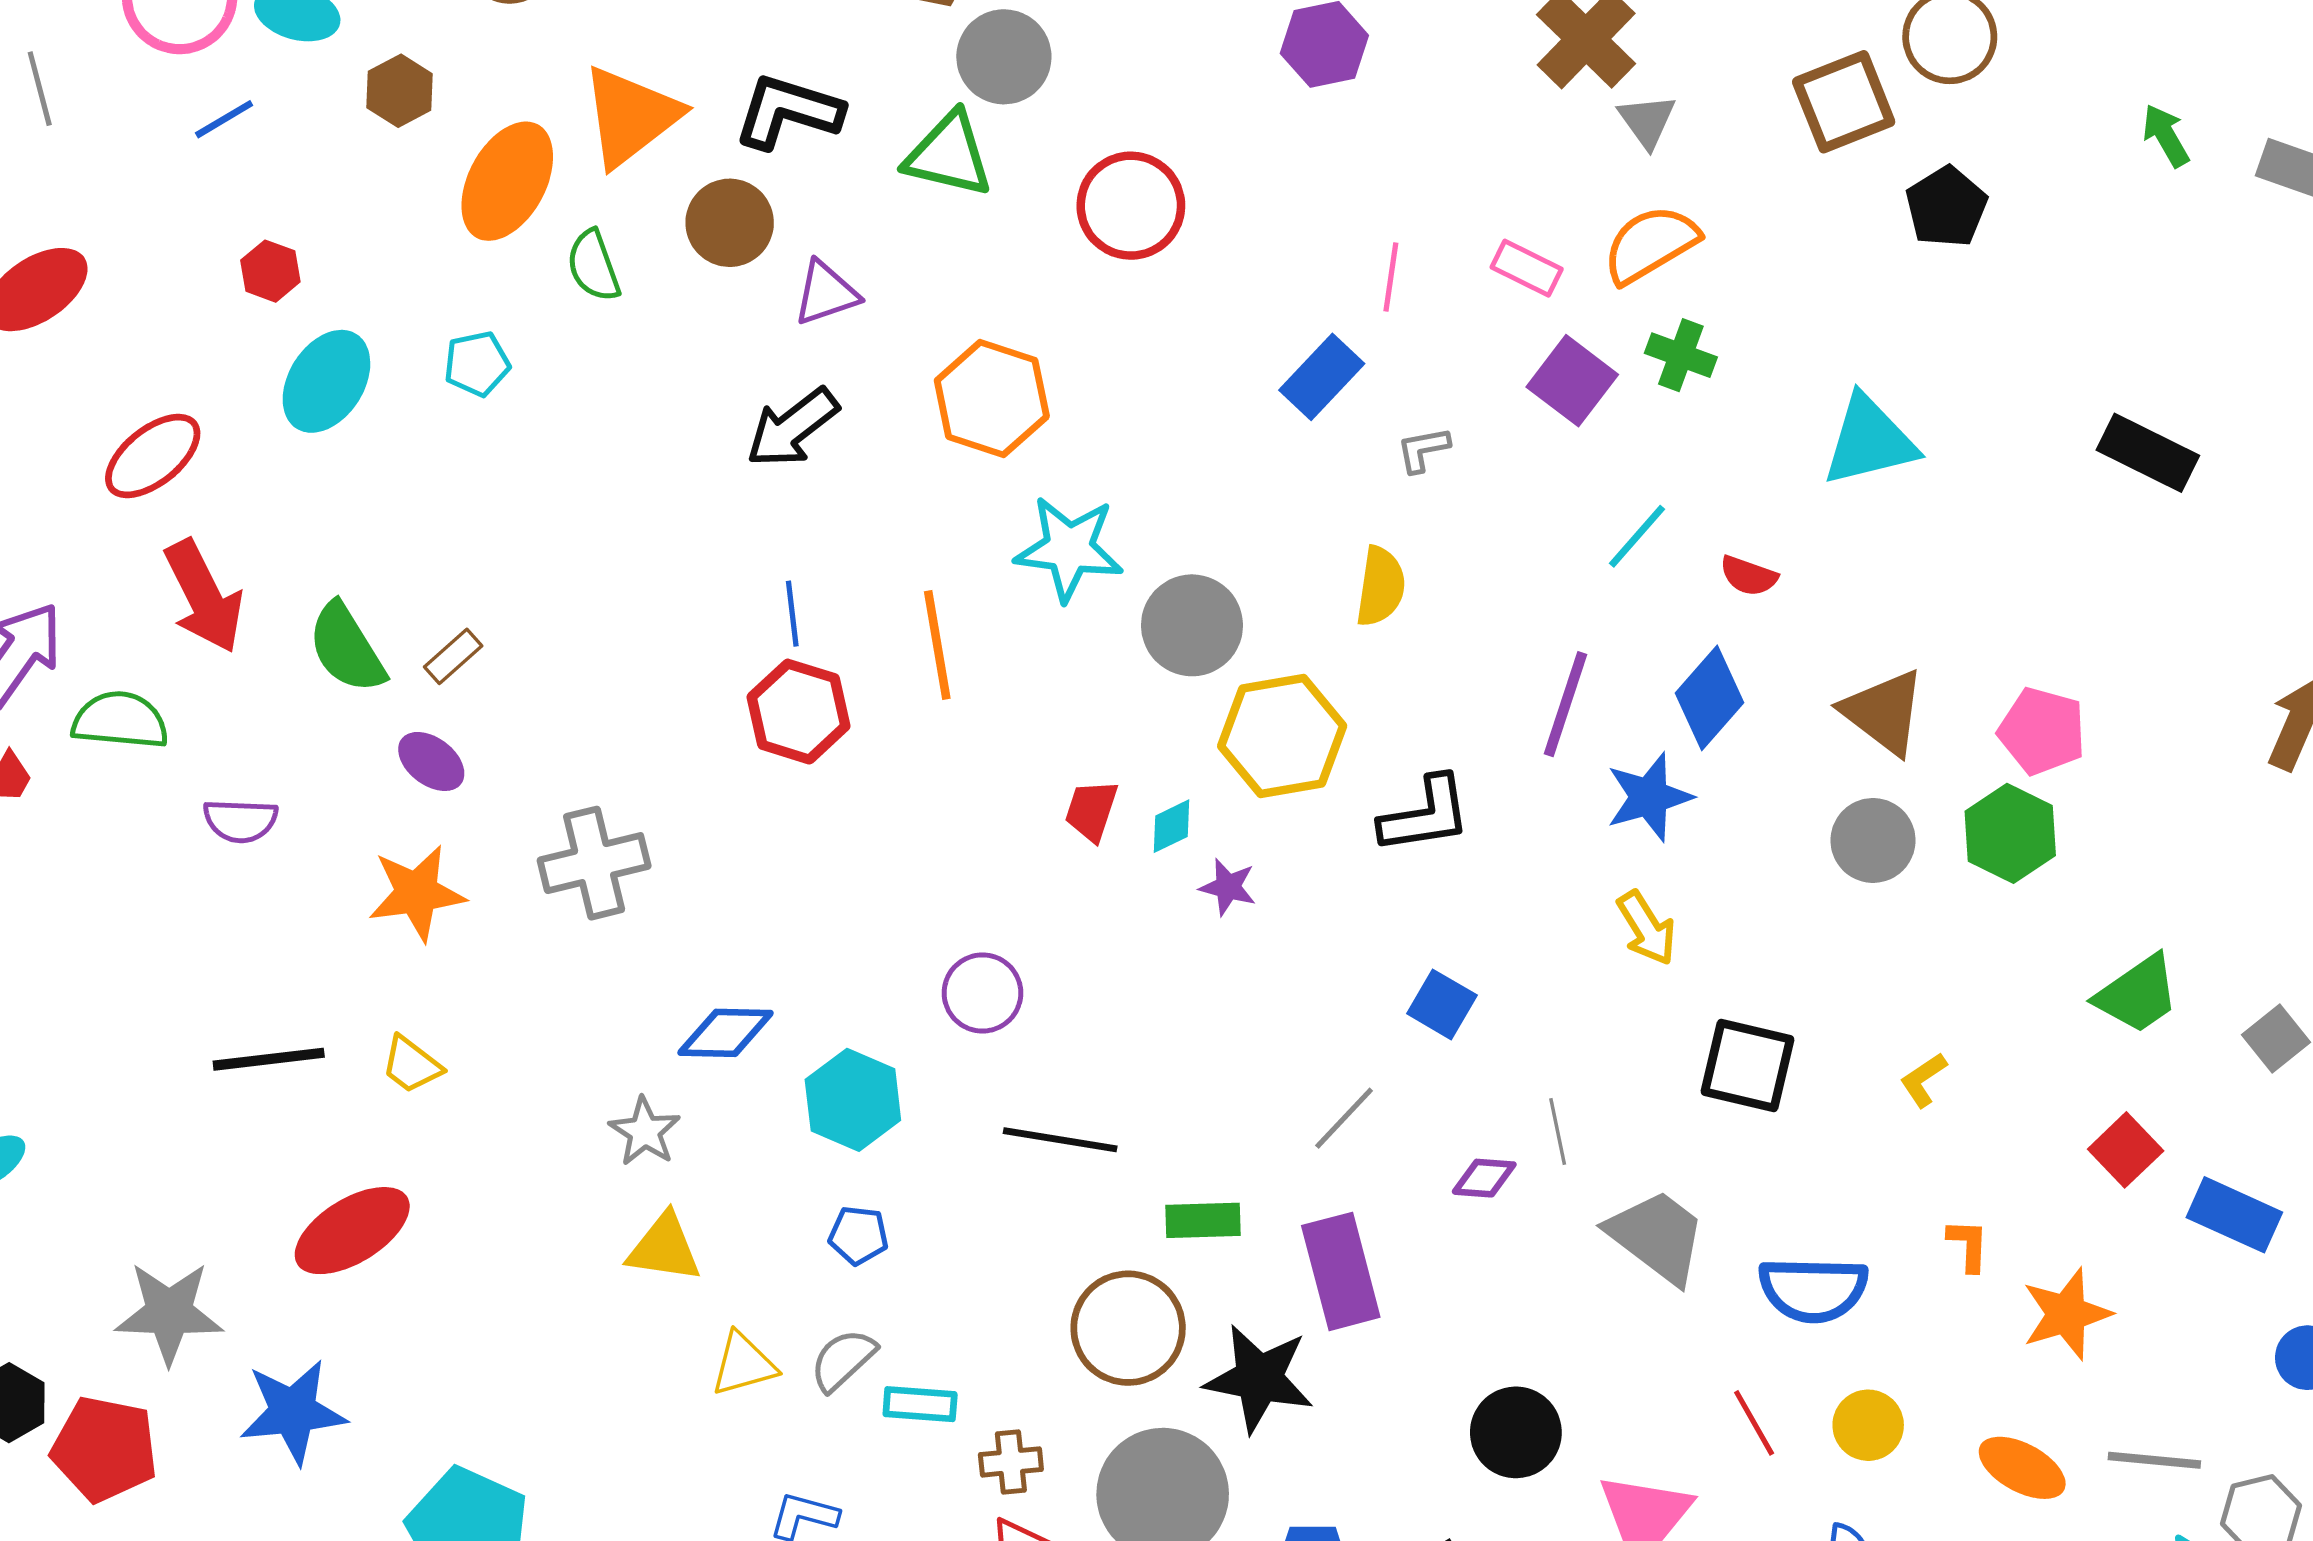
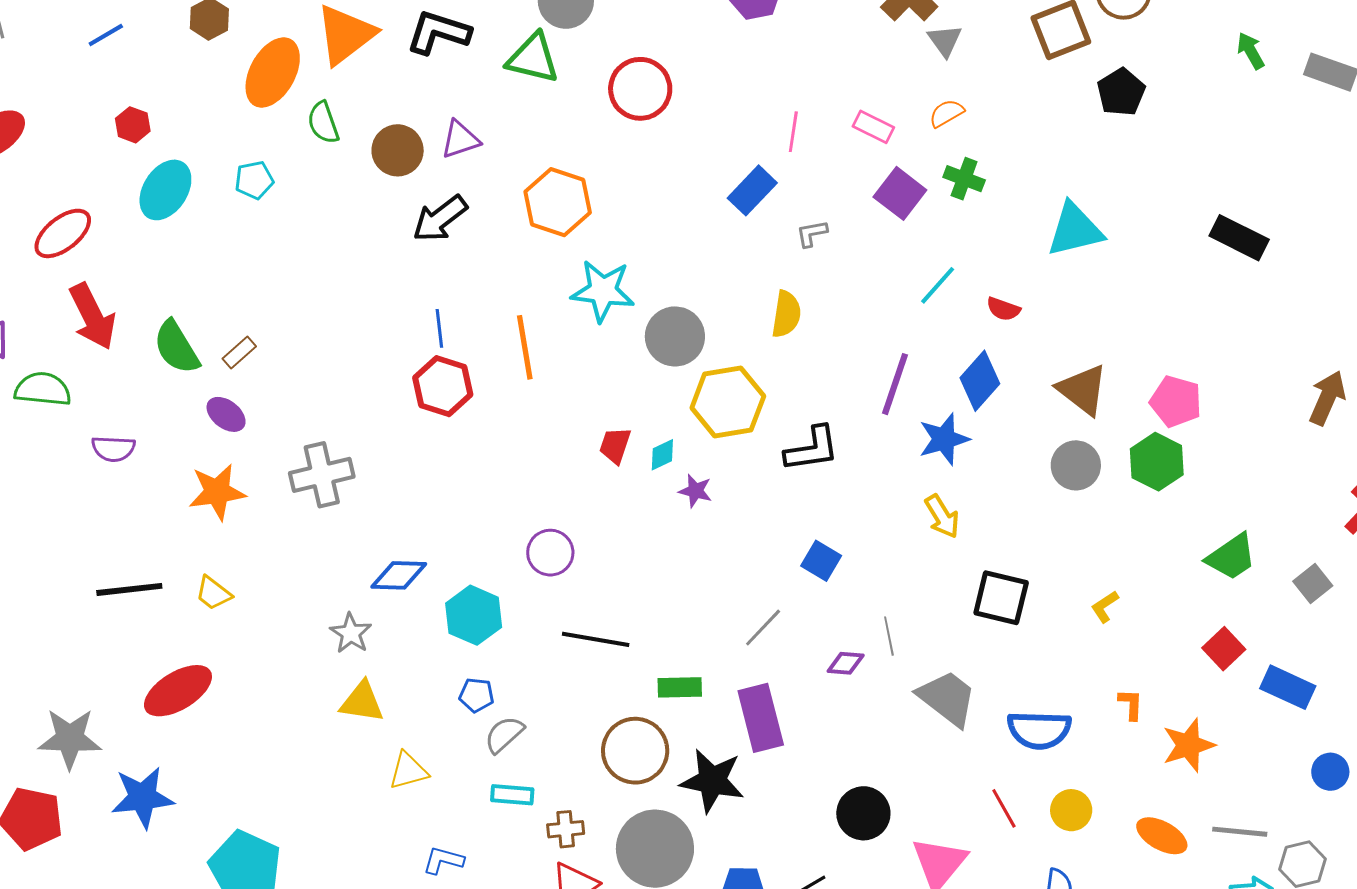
brown circle: (730, 223) -> (398, 150), moved
orange semicircle: (1650, 244) -> (946, 113), size x0.6
gray semicircle: (843, 1360) -> (504, 734), moved

